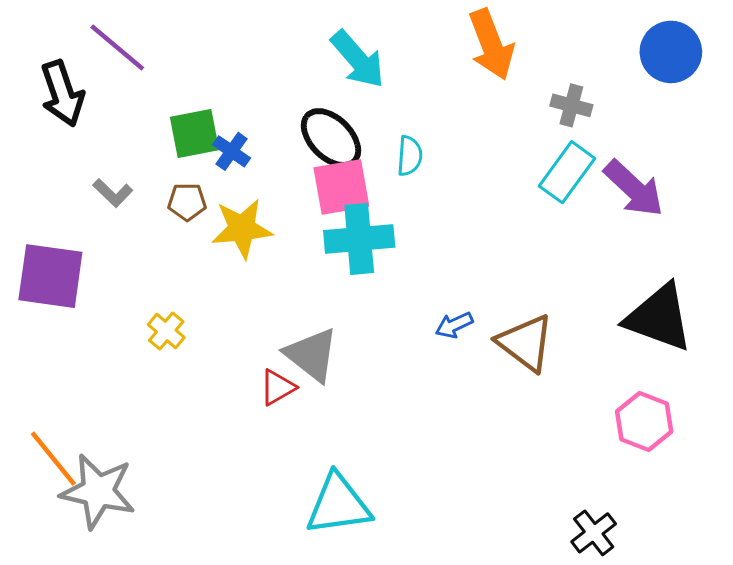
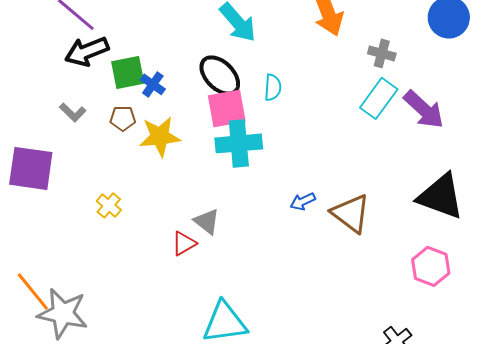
black arrow: (62, 94) -> (87, 51), moved, turned 87
gray triangle: (312, 355) -> (207, 221), size x0.7

